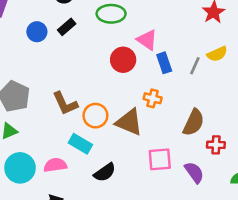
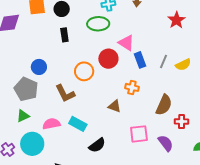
black rectangle: (67, 27) -> (64, 35), turned -56
blue circle: (37, 32) -> (39, 67), moved
yellow semicircle: (217, 54) -> (183, 65), moved
orange circle: (95, 116) -> (84, 71), moved
brown triangle: (129, 122) -> (115, 106), size x0.6
pink semicircle: (55, 165) -> (51, 124), moved

